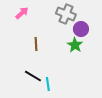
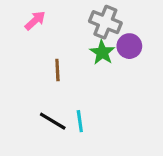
green star: (75, 45) -> (102, 52), moved
cyan line: (48, 84) -> (80, 121), moved

